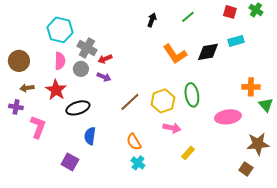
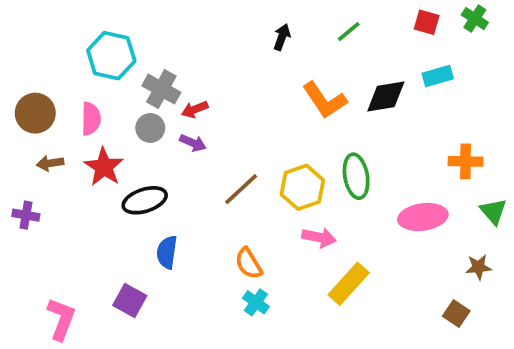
pink semicircle: (60, 61) -> (91, 119), moved
green triangle: (266, 105) -> (493, 211), moved
purple cross: (16, 107) -> (26, 215), moved
pink L-shape: (38, 127) -> (61, 319), moved
brown star: (258, 144) -> (479, 267), size x0.6
yellow rectangle: (188, 153) -> (349, 284), size x1.6

